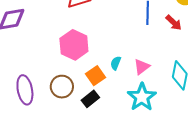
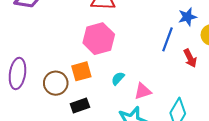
pink hexagon: (74, 45) -> (99, 39), moved
orange square: (96, 76) -> (81, 71), moved

